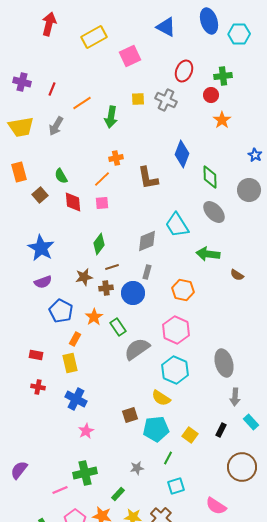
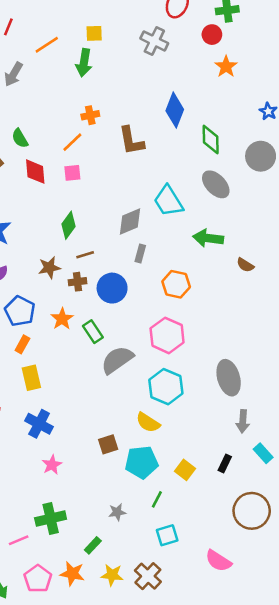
yellow square: (138, 99) -> (94, 33), moved
gray rectangle: (147, 272) -> (140, 253), moved
orange rectangle: (75, 339) -> (22, 344), moved

